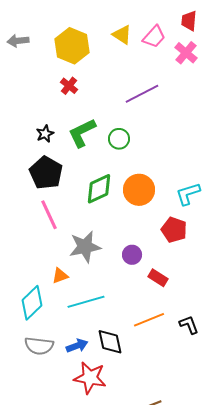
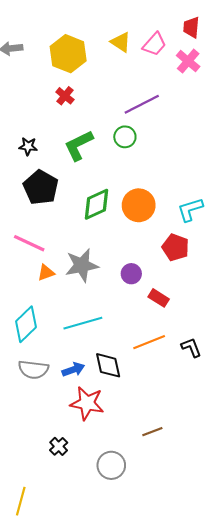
black star: (45, 134) -> (28, 146), moved, turned 30
green circle: (119, 139) -> (125, 137), moved
pink line: (49, 215) -> (29, 243), moved, turned -40
orange triangle: (60, 276) -> (46, 273), moved

